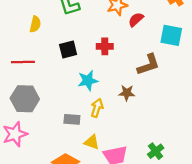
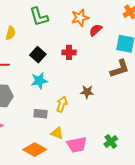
black square: (68, 50) -> (38, 55), turned -35
brown L-shape: (148, 65) -> (120, 69), moved
cyan star: (88, 81) -> (39, 81), moved

